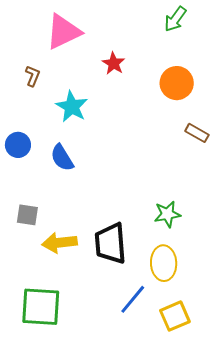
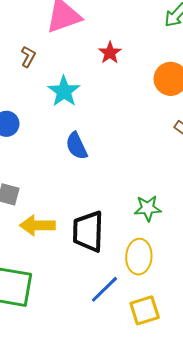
blue semicircle: (62, 158) -> (77, 146), moved

